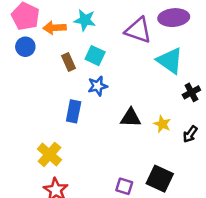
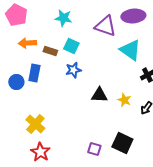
orange arrow: (55, 28) -> (27, 43), moved
blue circle: (25, 47) -> (16, 82), moved
brown rectangle: (68, 62) -> (50, 51), turned -48
blue rectangle: (74, 111) -> (34, 73), moved

